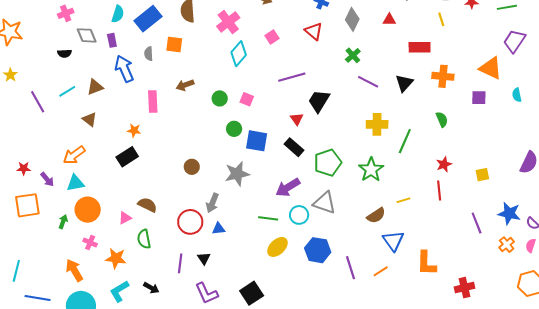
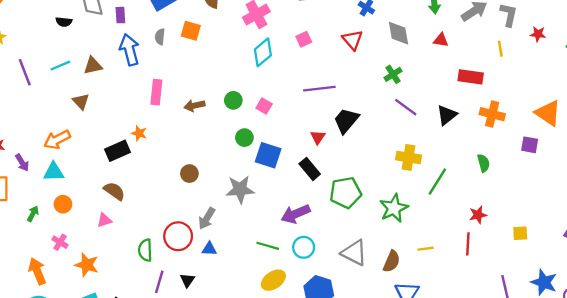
gray diamond: (352, 19) -> (399, 33), turned -45
brown arrow: (185, 85) -> (194, 105), moved
orange star: (134, 130) -> (139, 133), moved
gray triangle: (325, 203) -> (354, 253), moved
brown semicircle: (147, 205) -> (114, 191), moved
orange circle: (88, 210) -> (63, 204), size x0.6
brown semicircle: (376, 215) -> (392, 261), turned -42
green semicircle: (144, 239) -> (145, 250), moved

